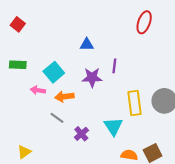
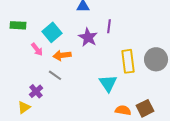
purple star: (92, 78) -> (88, 37), turned 30
pink arrow: (38, 90) -> (37, 49), turned -136
purple cross: (81, 134) -> (36, 91), moved

